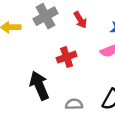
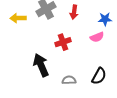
red arrow: (80, 20) -> (74, 12), turned 40

